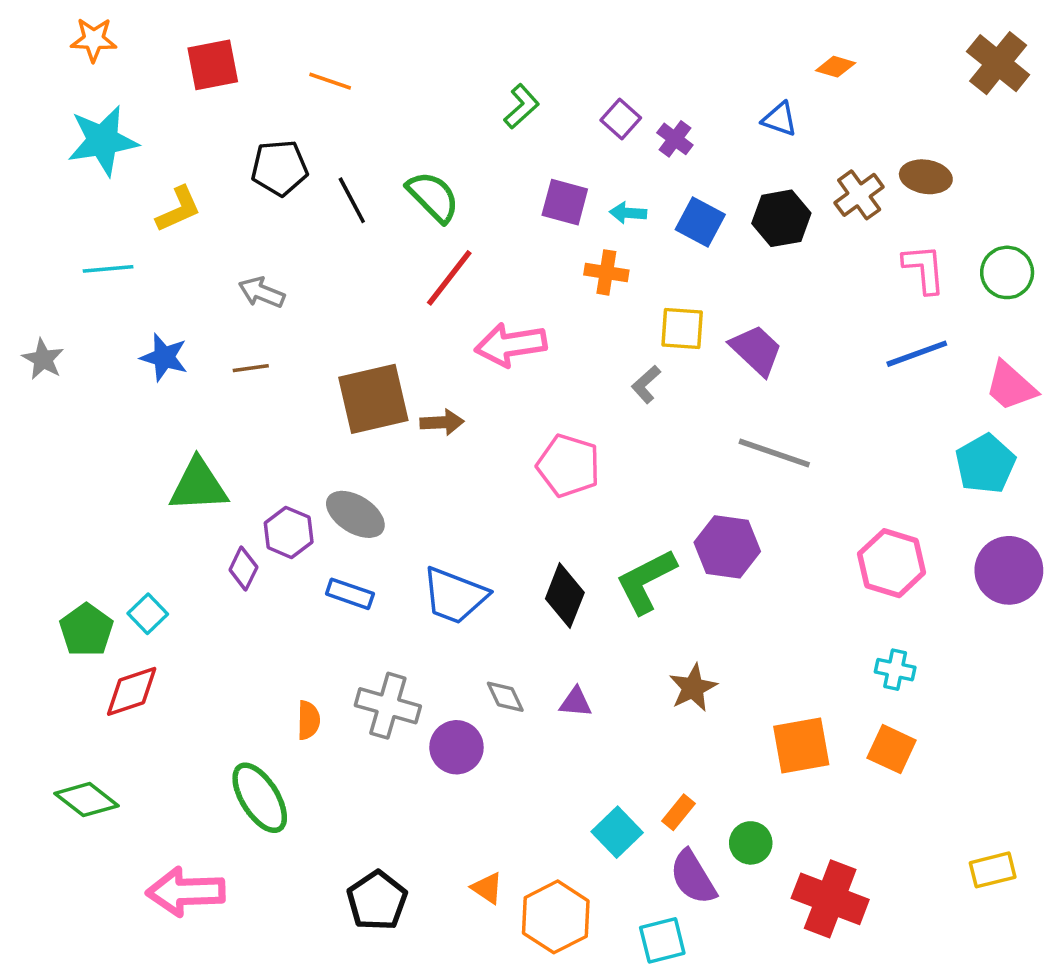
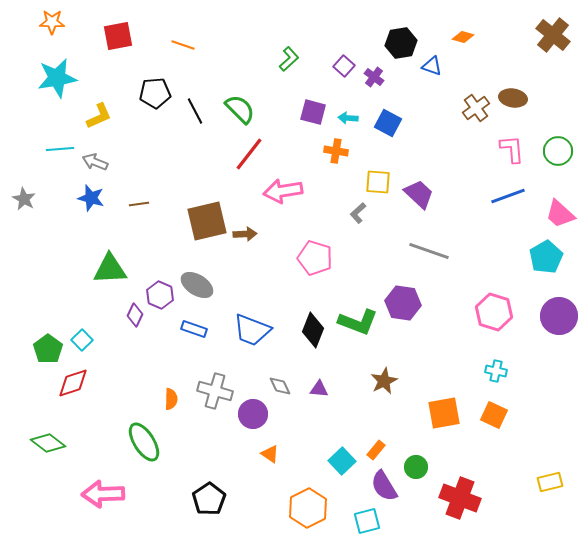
black hexagon: (781, 218) -> (401, 43), moved
gray arrow: (262, 292) -> (95, 162), moved
green L-shape: (646, 581) -> (358, 322), turned -132
orange triangle: (487, 888) -> (270, 454), moved

